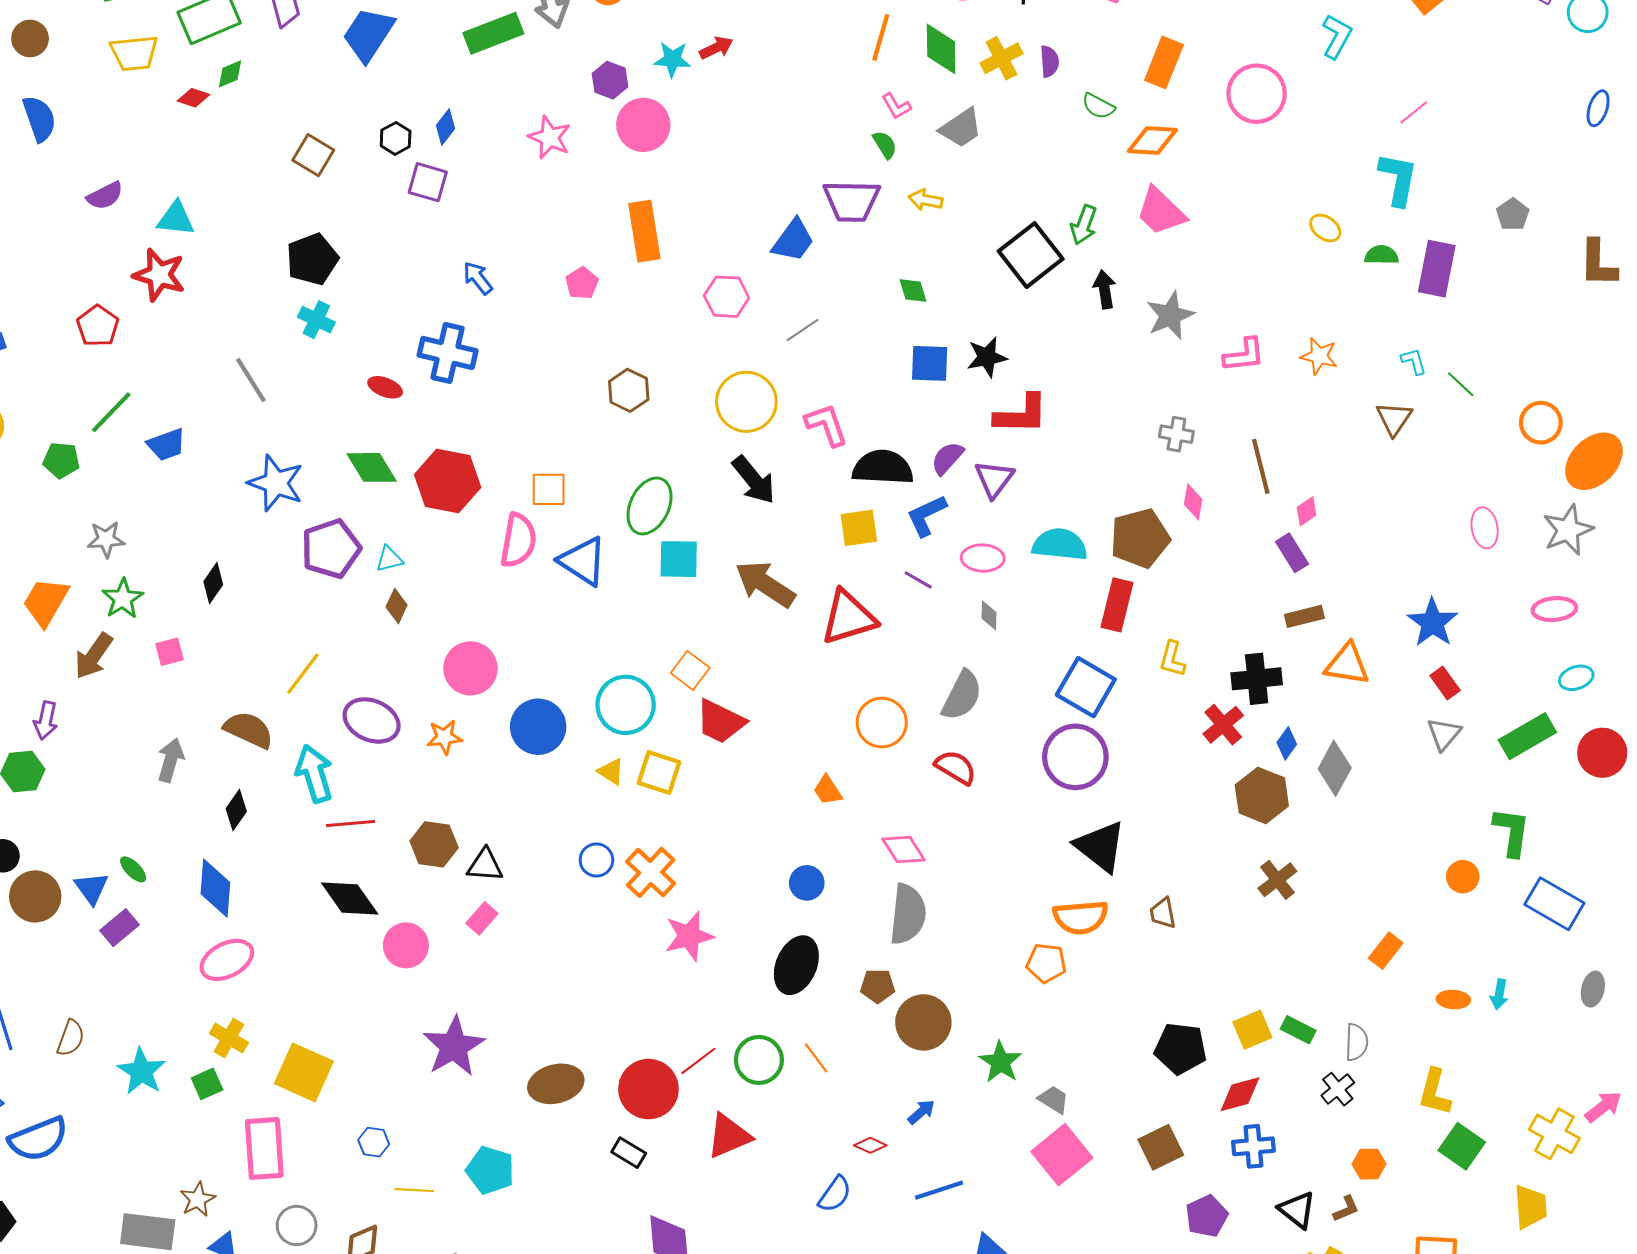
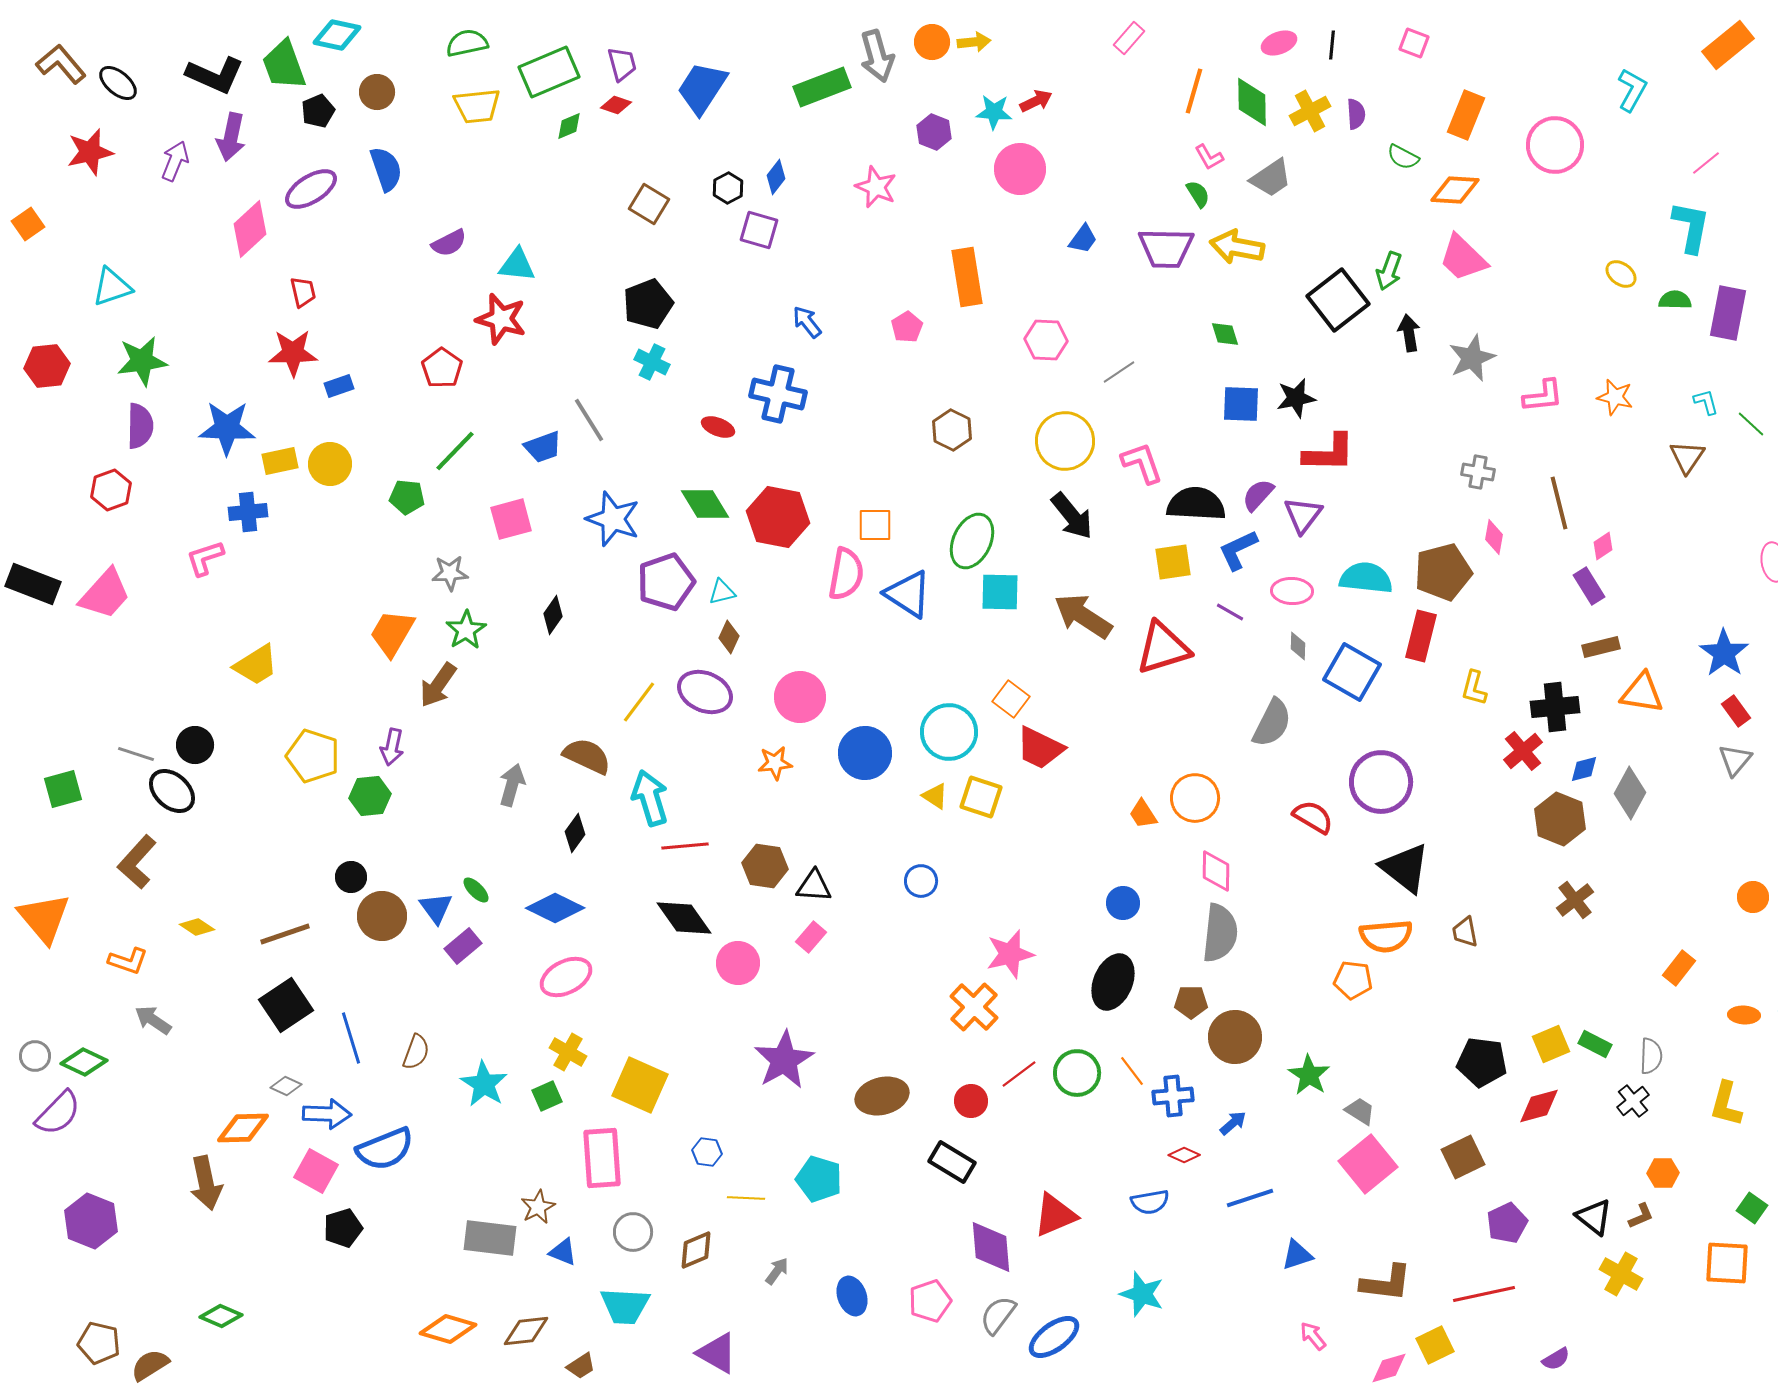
red diamond: (194, 98) -> (616, 105), moved
pink circle: (643, 125) -> (1020, 169), moved
yellow arrow: (925, 200) -> (1237, 247), size x1.6
blue trapezoid: (793, 240) -> (1083, 239), moved, size x0.7
blue trapezoid: (166, 445) -> (543, 447), moved
pink square: (170, 652) -> (511, 519), moved, size x1.5
blue square: (1086, 687) -> (1352, 672), moved
purple ellipse: (372, 720) -> (705, 692), moved
orange circle: (882, 723) -> (1195, 798), moved
blue diamond: (1287, 743) -> (1584, 769), turned 40
red semicircle: (956, 767) -> (1313, 817), moved
pink diamond: (904, 850) -> (1216, 871), turned 33
orange cross: (651, 872) -> (974, 1007), moved
blue diamond: (215, 888) -> (555, 908), turned -68
red circle: (649, 1089) -> (971, 1101), size x0.6
red triangle: (729, 1136) -> (1055, 1215), moved
blue cross: (1253, 1146) -> (1173, 1096), moved
green square: (1462, 1146) -> (1752, 1208), moved, size x0.7
black rectangle: (629, 1153) -> (952, 1162), size x1.4
blue semicircle: (835, 1194) -> (1150, 1202), turned 45

